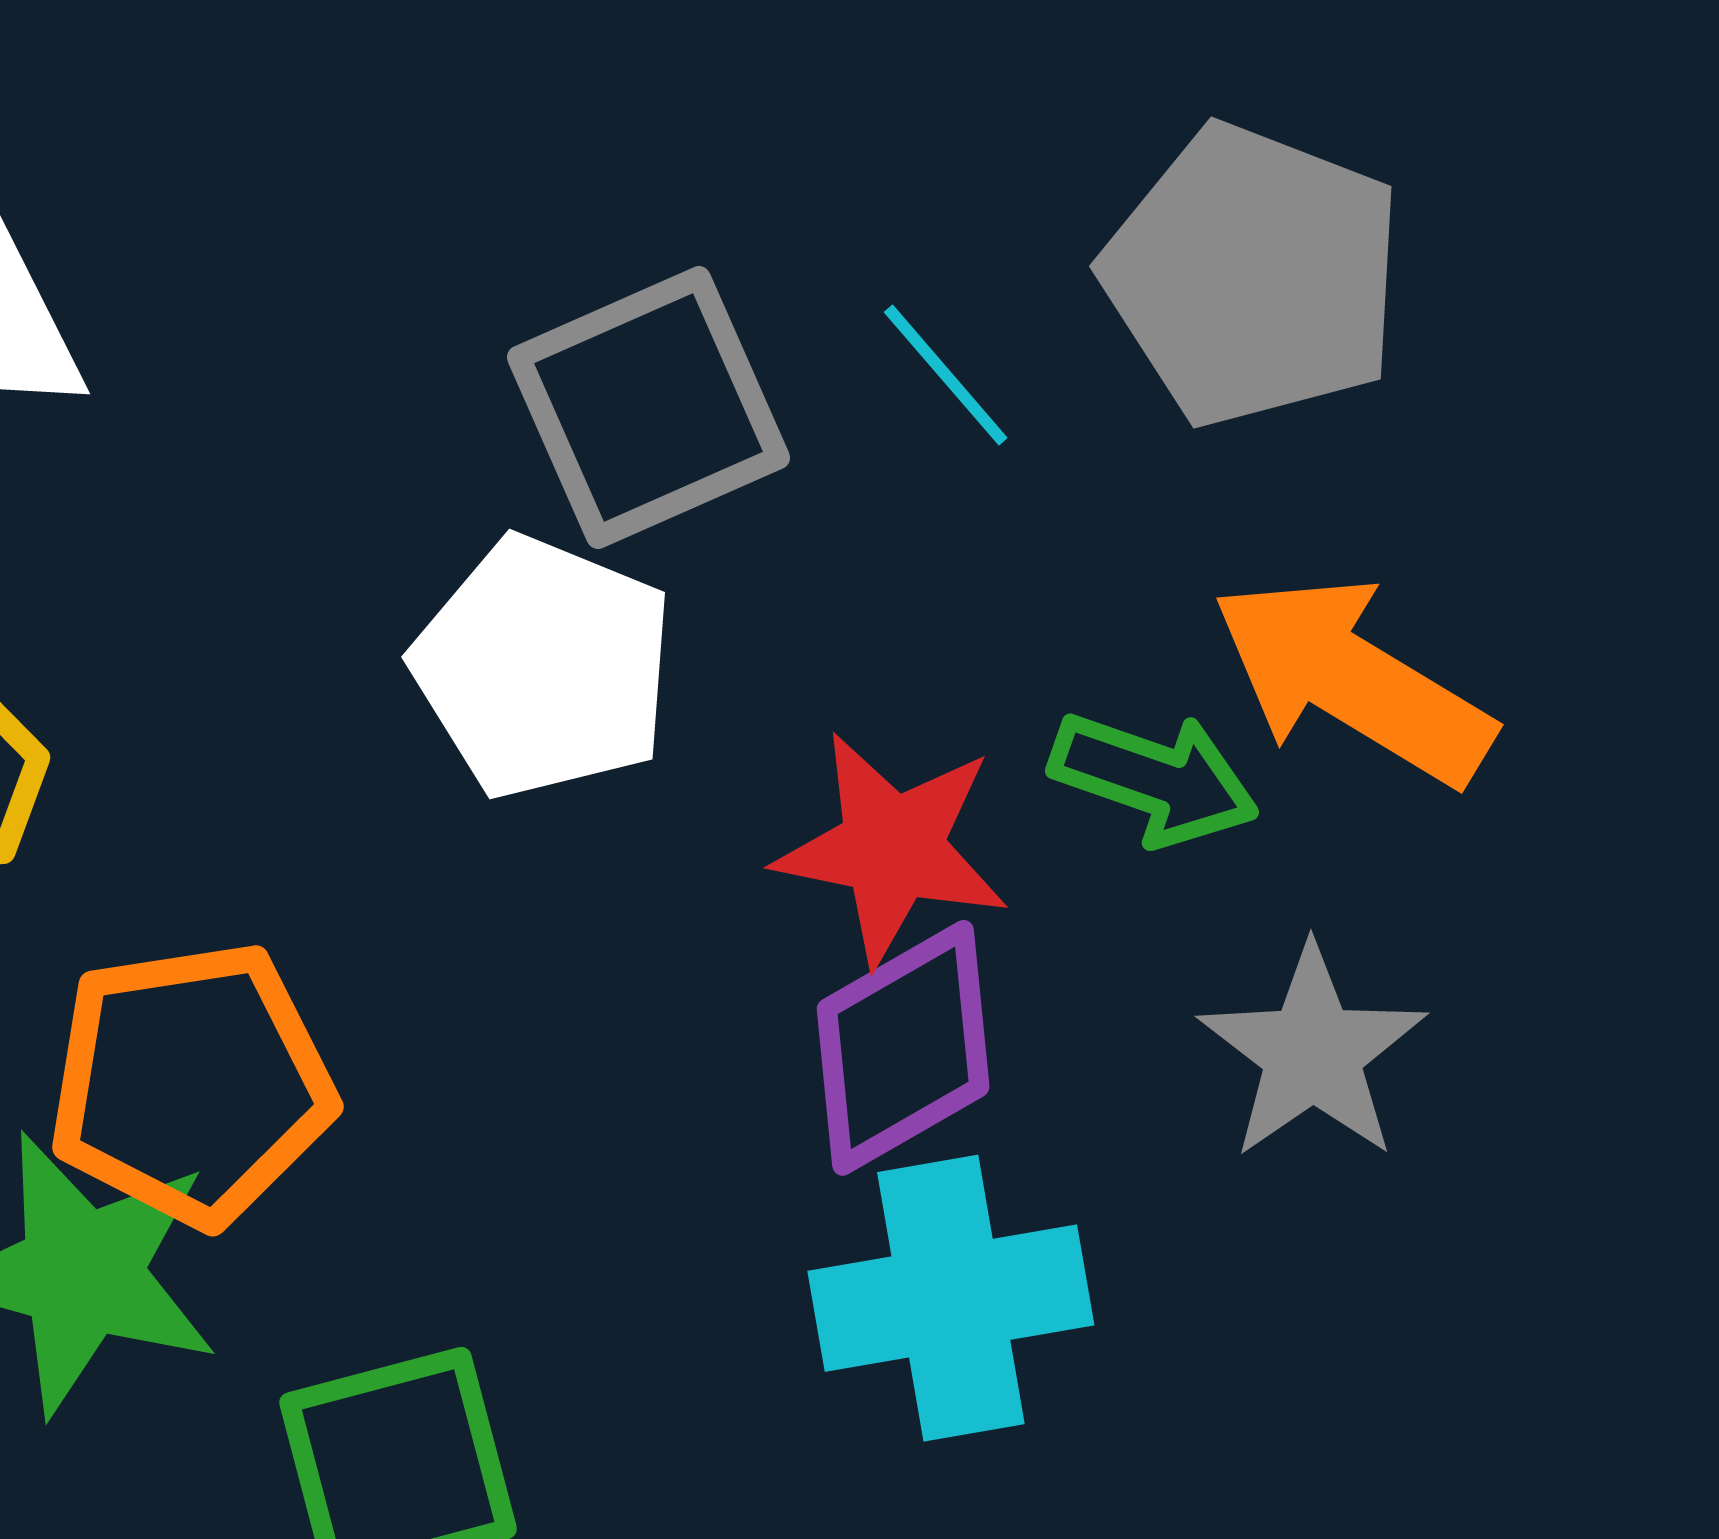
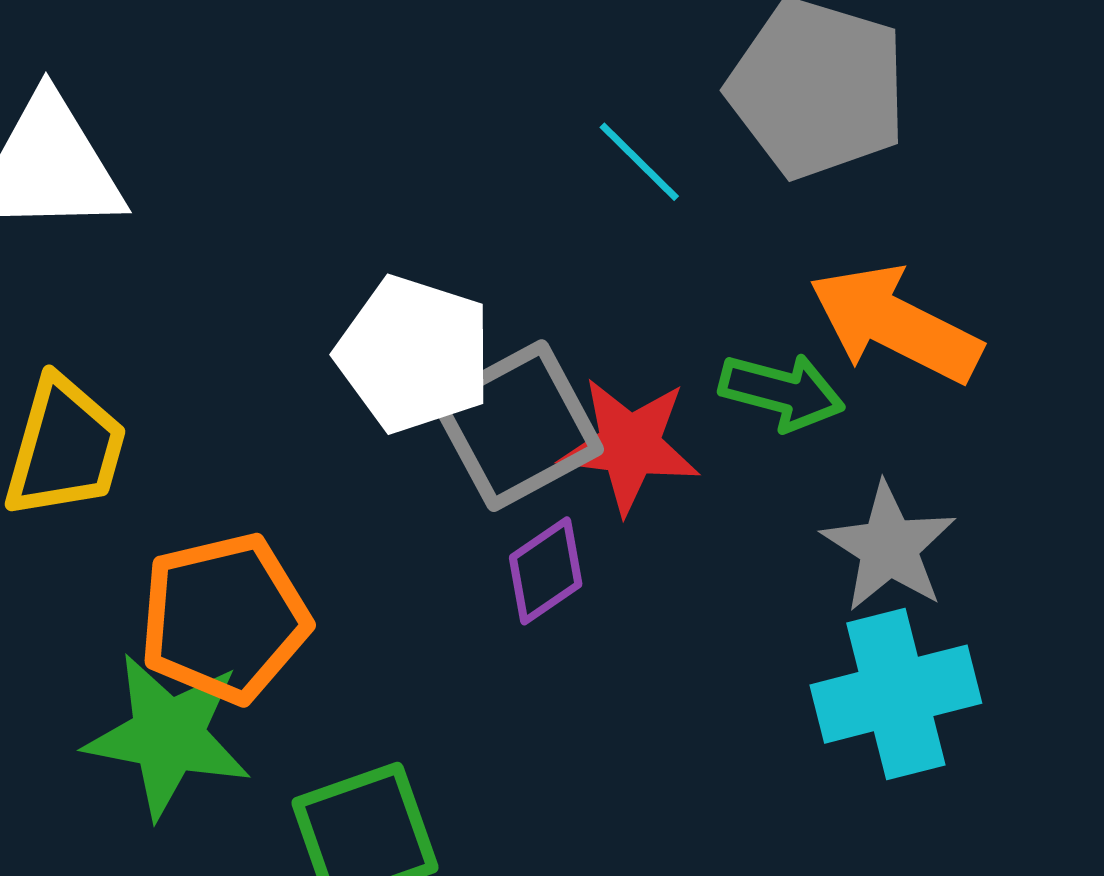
gray square: (648, 407) -> (518, 426), moved
purple diamond: (903, 1048) -> (546, 571), moved, size x0.7
cyan cross: (951, 1298) -> (896, 694), moved

